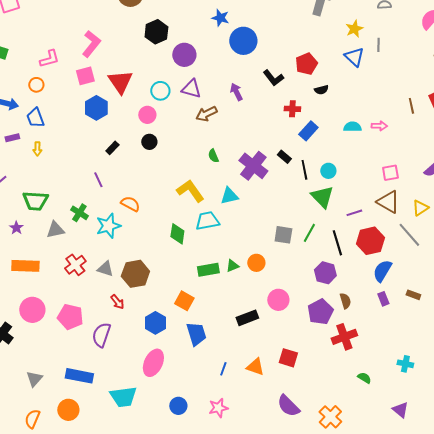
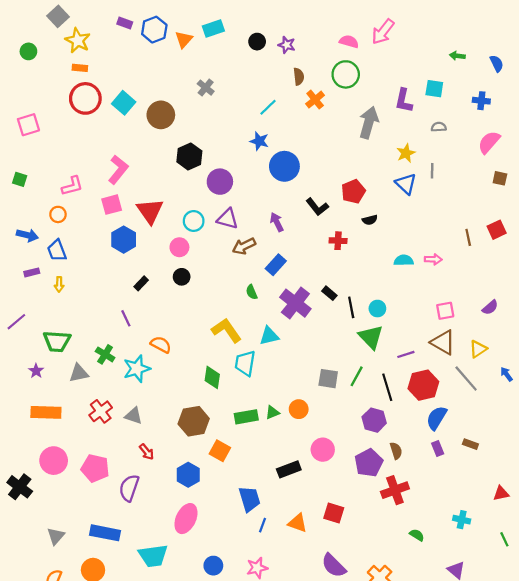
blue rectangle: (308, 131) -> (276, 265), moved
cyan trapezoid: (207, 221) -> (245, 363), turned -70
brown hexagon: (135, 274) -> (194, 421), moved
blue trapezoid: (196, 334) -> (249, 499), moved

